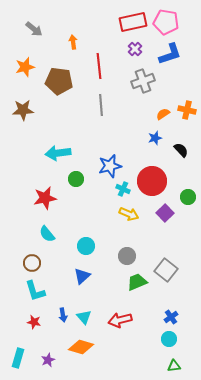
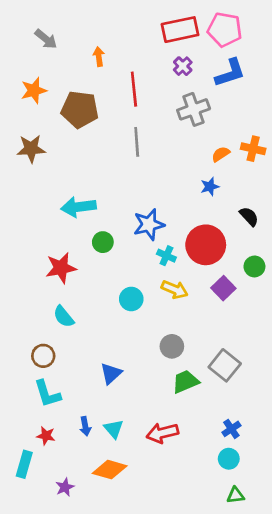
black semicircle: (181, 150) -> (249, 216), moved
cyan circle: (86, 246) -> (131, 299), moved
cyan rectangle: (18, 358) -> (24, 464), moved

